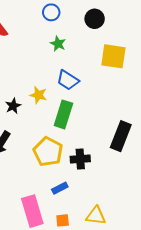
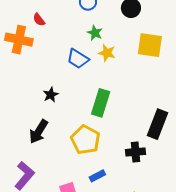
blue trapezoid: (68, 80) -> (78, 59), moved
yellow star: (38, 95) -> (107, 53), moved
black cross: (80, 159) -> (135, 152), moved

